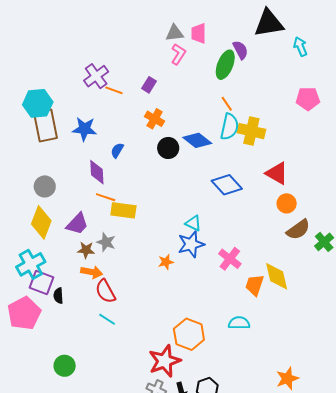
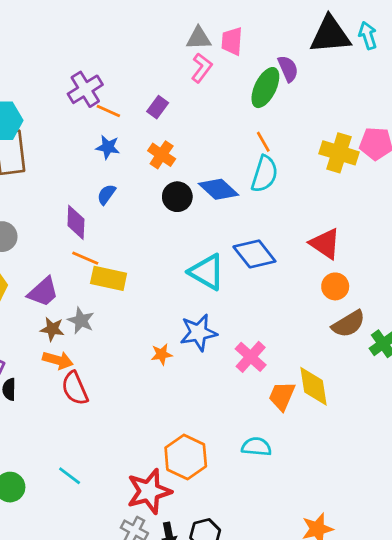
cyan arrow: (300, 47) -> (368, 35), moved
blue star: (84, 129) -> (108, 147), moved, size x0.7
yellow cross: (251, 131) -> (339, 153), moved
cyan triangle: (193, 223) -> (207, 272), moved, size x1.6
cyan line: (107, 319) -> (70, 476), moved

